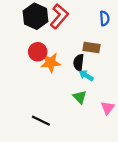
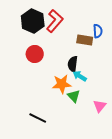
blue semicircle: (104, 18) -> (98, 31), moved
brown rectangle: (92, 47) -> (85, 40), moved
orange star: (51, 63) -> (62, 84), moved

